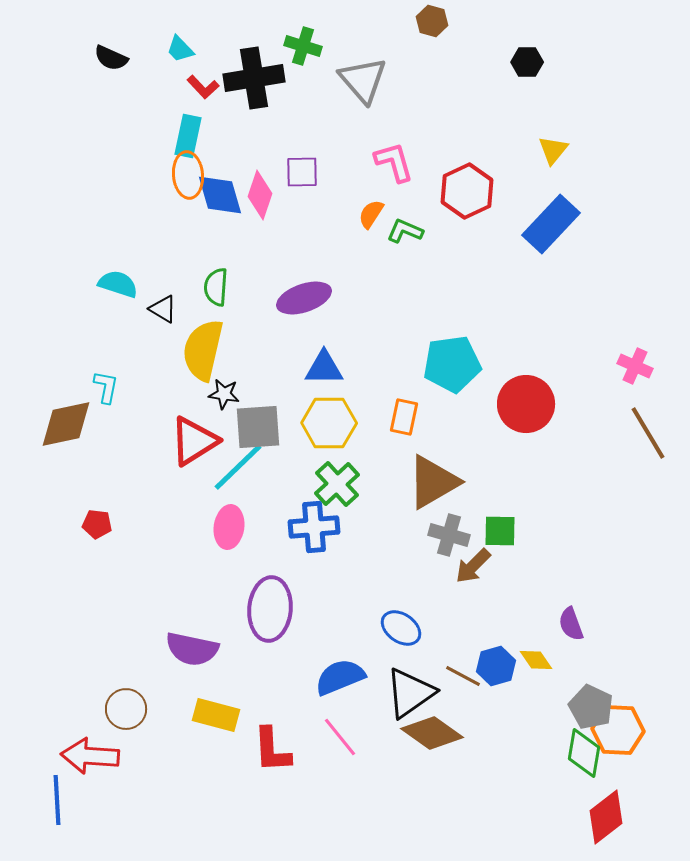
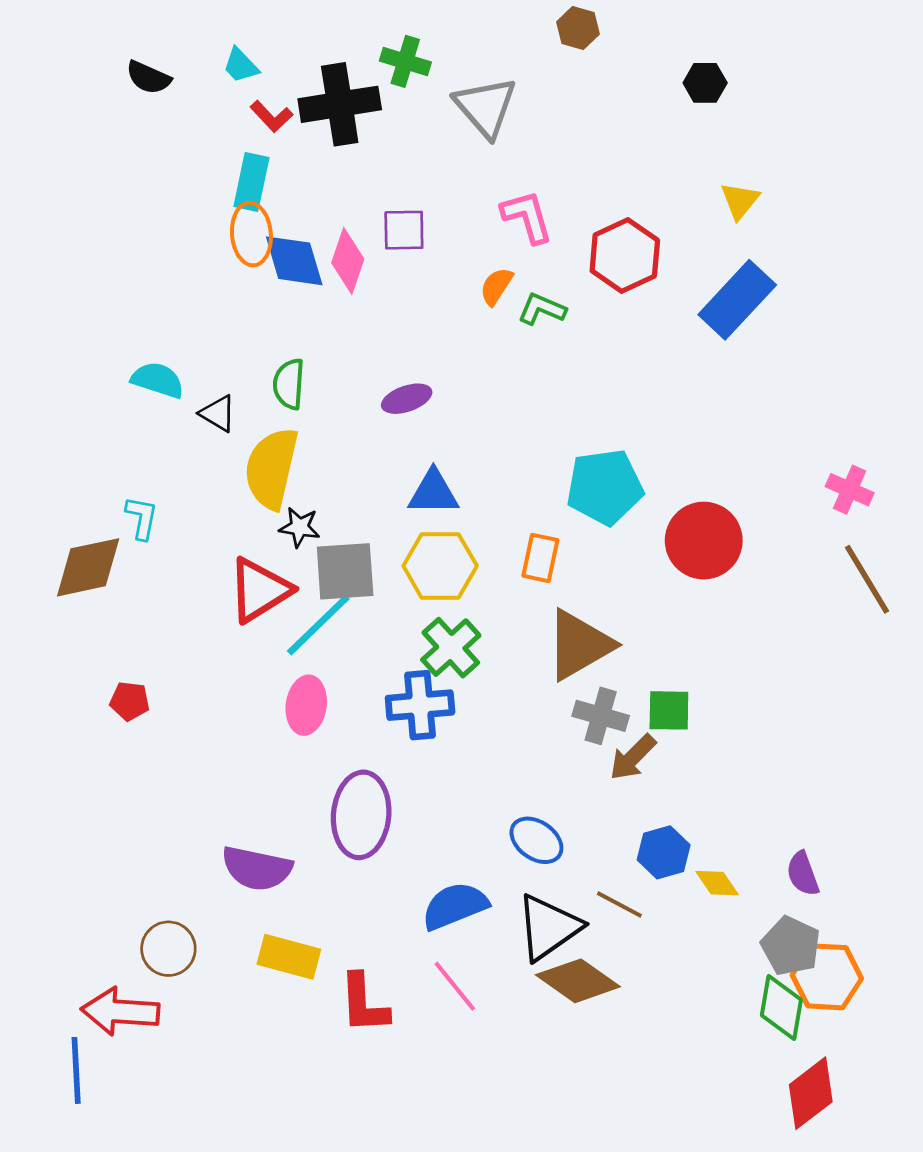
purple ellipse: (304, 298) -> (407, 399), size x0.7
purple semicircle: (571, 624) -> (803, 874), moved
blue hexagon: (496, 666) -> (664, 852), moved

